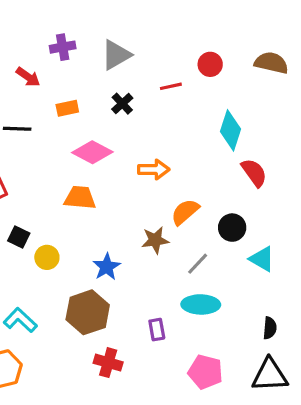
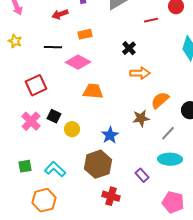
red arrow: (28, 77) -> (60, 14), turned 126
black cross: (122, 104) -> (129, 48), moved
pink diamond: (92, 152) -> (78, 62), moved
purple rectangle: (157, 330) -> (142, 175), turned -32

